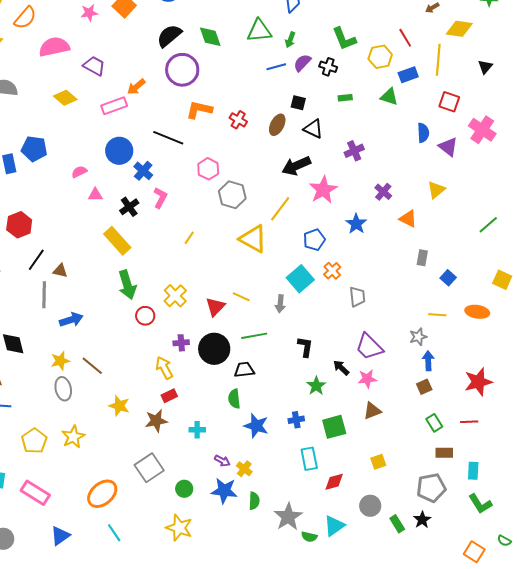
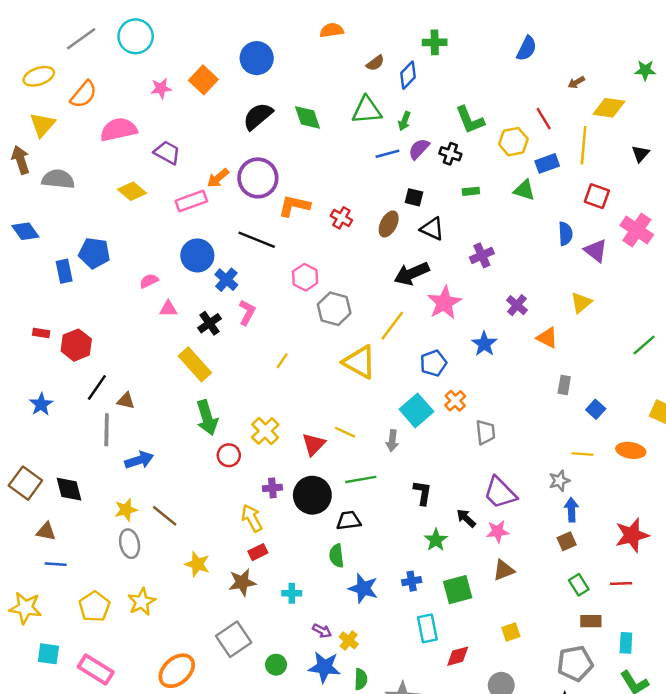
purple circle: (182, 70) -> (258, 178), moved

